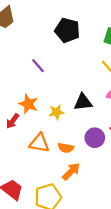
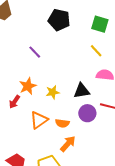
black triangle: (83, 102) -> (82, 91), moved
orange star: (28, 104) -> (28, 86), turned 30
orange triangle: (39, 143) -> (39, 120), turned -42

